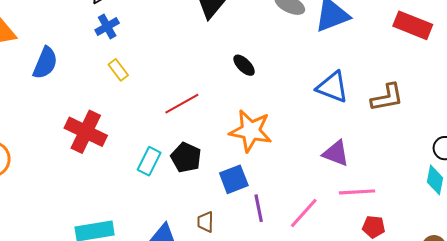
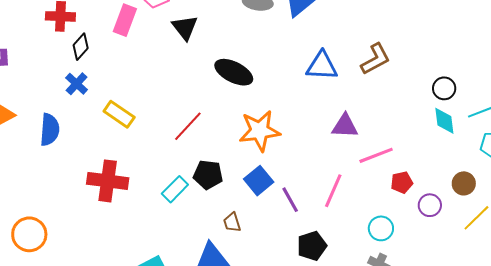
blue cross: (107, 27) -> (77, 84), moved
black ellipse: (244, 65) -> (234, 72), size x1.6
yellow rectangle: (118, 70) -> (119, 114), size x1.4
cyan rectangle: (149, 161) -> (175, 189), turned 36
brown trapezoid: (205, 222) -> (232, 222), moved

